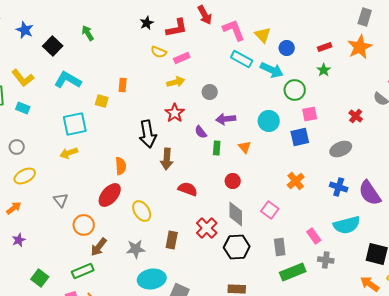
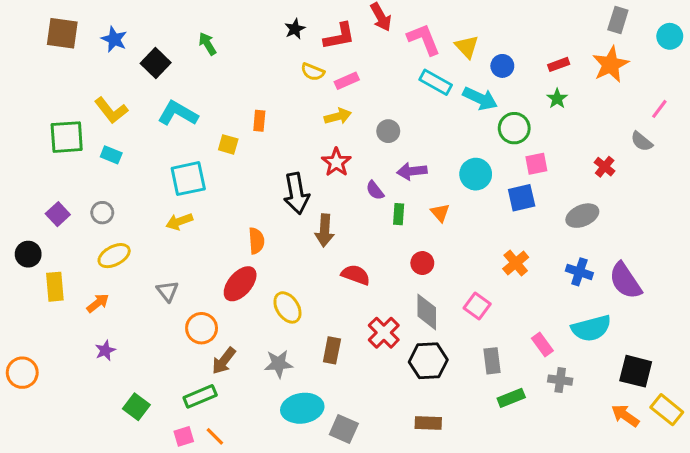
green rectangle: (293, 272) -> (511, 398), size x0.7

